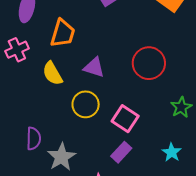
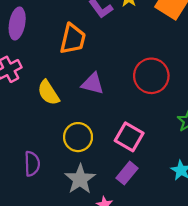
orange trapezoid: (63, 33) -> (73, 39), moved
yellow circle: (86, 104) -> (78, 137), moved
gray star: (61, 157) -> (80, 179), moved

